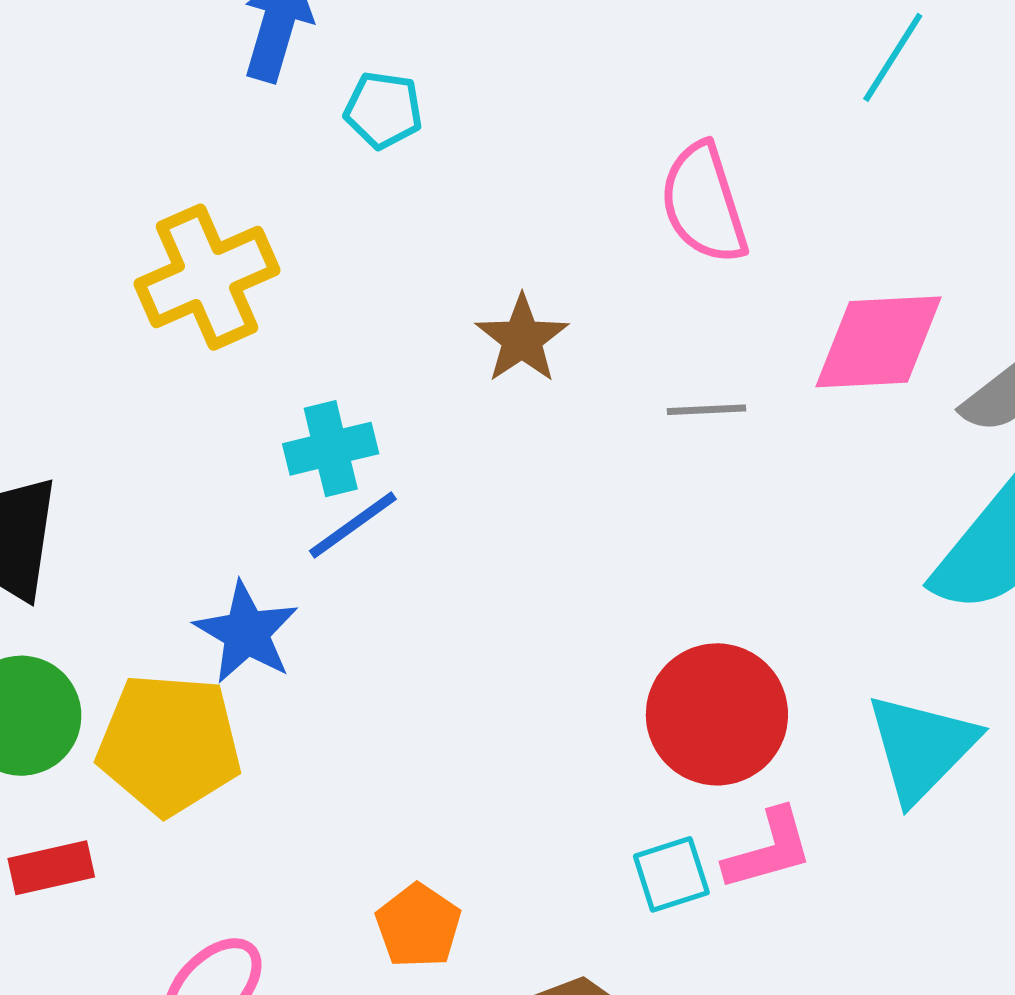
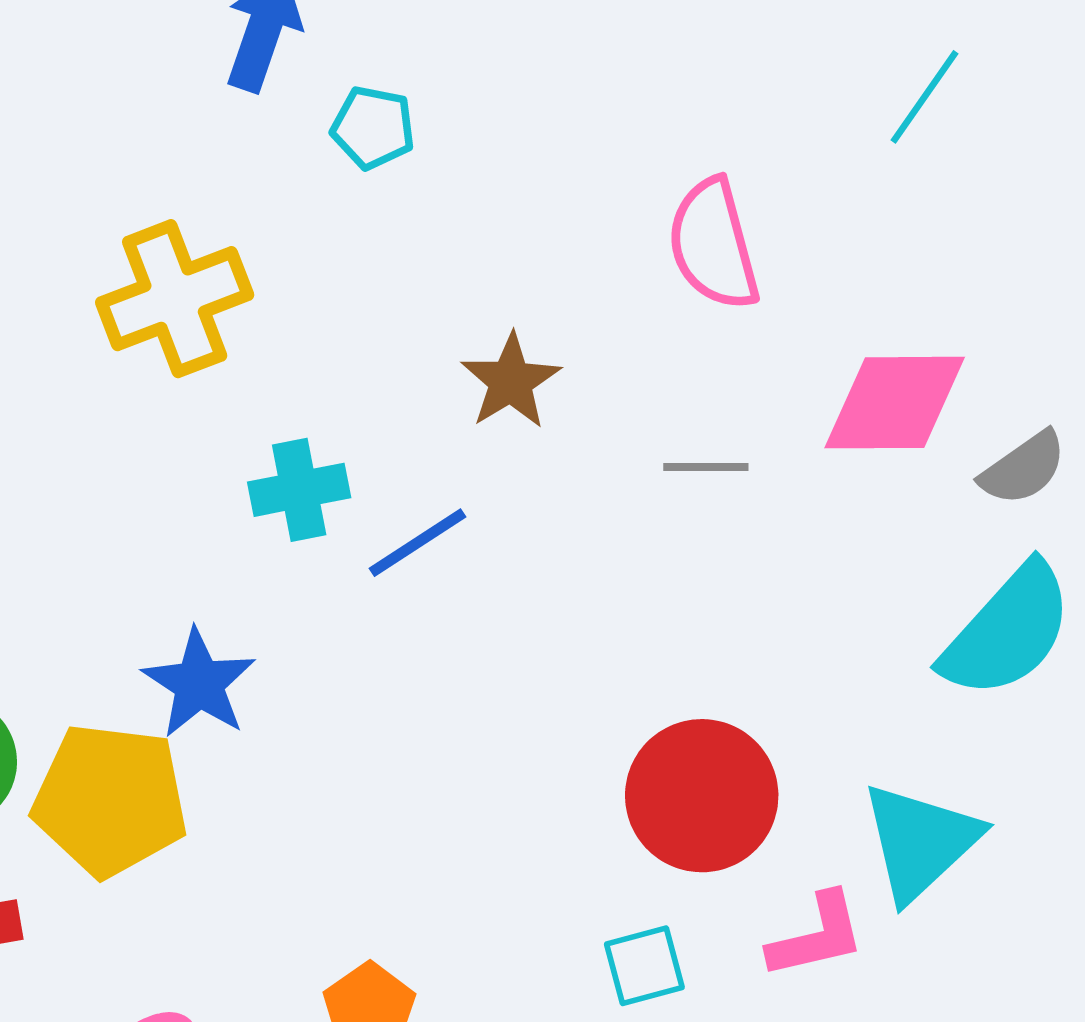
blue line: (353, 525) -> (417, 543), moved
pink L-shape: (768, 850) -> (817, 936), moved

